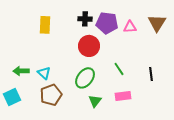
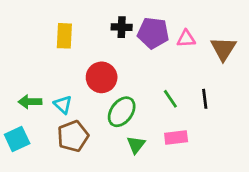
brown triangle: (157, 23) -> (223, 49), moved
red circle: (89, 46) -> (102, 77), moved
black line: (151, 74) -> (205, 99), moved

